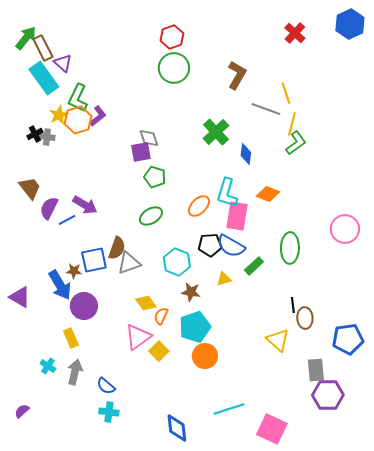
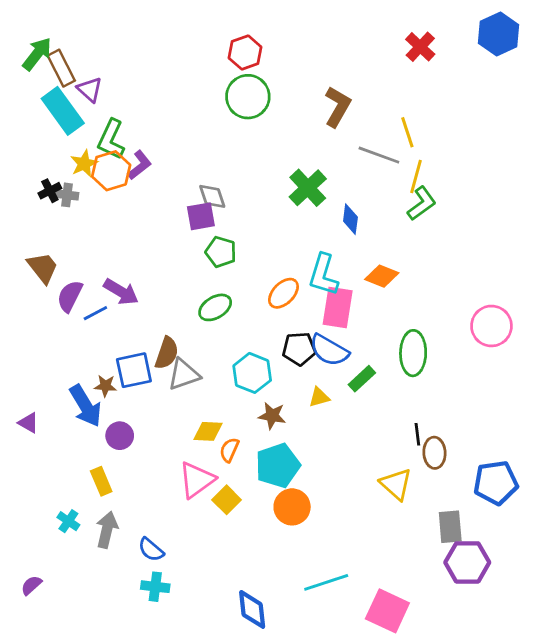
purple triangle: (20, 297) -> (28, 423), size x0.7
yellow diamond: (146, 303) -> (208, 431), turned -50
purple circle: (84, 306) -> (120, 436), size x0.7

